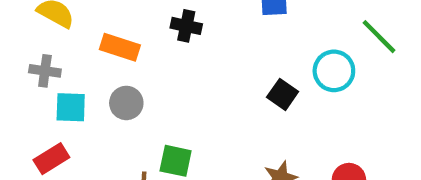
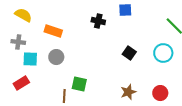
black cross: (186, 26) -> (98, 21), moved
cyan circle: (334, 71) -> (163, 53), moved

